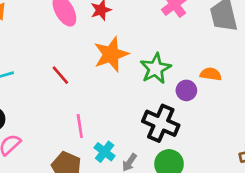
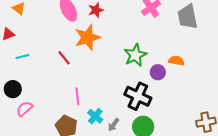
orange star: (111, 54) -> (87, 37), moved

